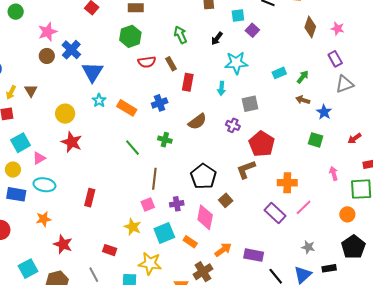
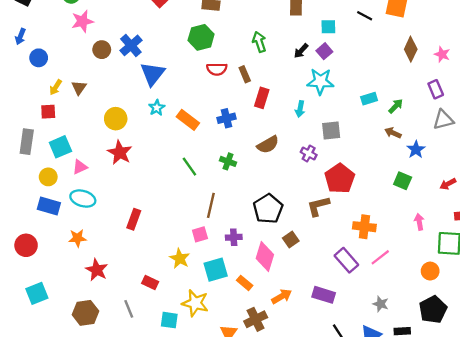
purple square: (252, 30) -> (324, 51), moved
pink star: (48, 32) -> (82, 21), moved
purple rectangle: (254, 255) -> (324, 295), moved
cyan square: (28, 269) -> (37, 293), moved

